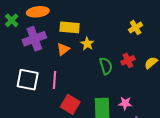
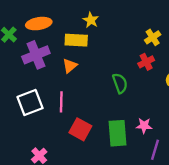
yellow star: (87, 44) -> (91, 20), moved
red cross: (128, 60) -> (146, 62), moved
white square: (28, 80) -> (30, 103), turned -30

